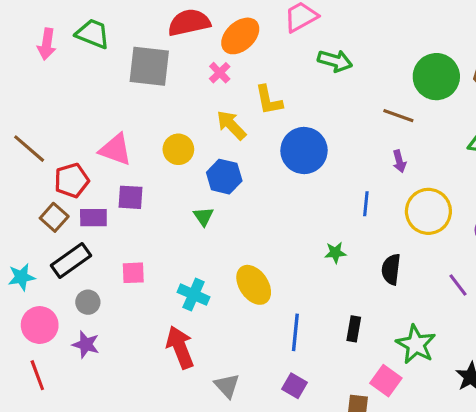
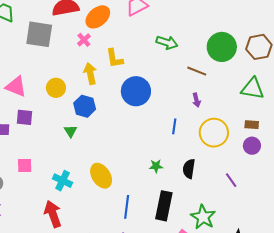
green arrow: (335, 61) -> (167, 43), moved
yellow arrow: (231, 125) -> (90, 74), turned 30
green star: (335, 253) -> (156, 166), moved
black rectangle: (354, 329) -> (164, 206), size x1.8

